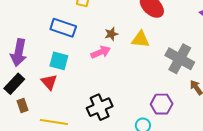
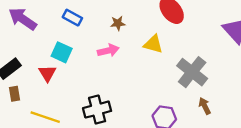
blue rectangle: (63, 28) -> (72, 18), size x0.7
brown star: (111, 34) -> (118, 23), moved
purple arrow: (19, 53) -> (23, 19), moved, turned 104

